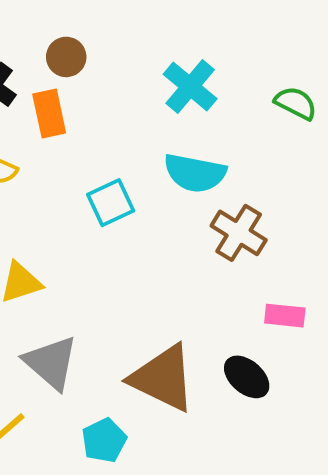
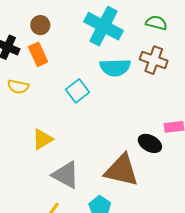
cyan cross: (190, 87) -> (103, 26), size x1.4
brown cross: (239, 233) -> (154, 60), moved
black ellipse: (247, 377) -> (150, 143), moved

